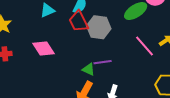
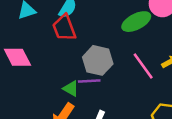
gray hexagon: (99, 27) -> (98, 60), moved

